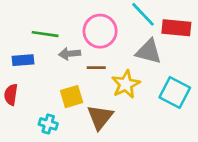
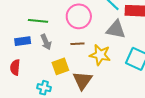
gray arrow: (70, 54) -> (46, 42), moved, turned -105
yellow star: (126, 84) -> (100, 55), turned -30

